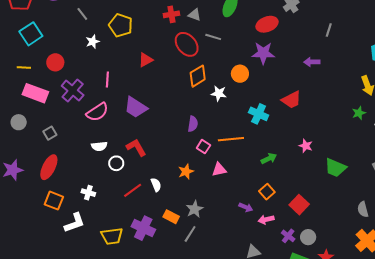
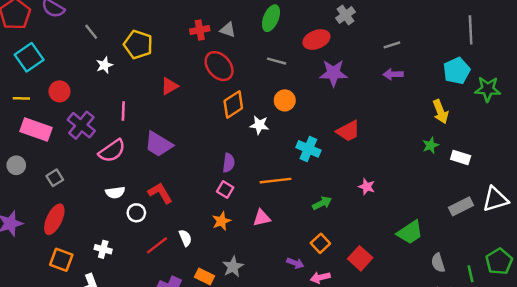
gray line: (329, 30) -> (392, 45), turned 56
gray line: (213, 37) -> (277, 61), moved
purple star: (263, 53) -> (333, 73), moved
purple arrow: (312, 62) -> (393, 74), moved
pink square: (203, 147) -> (225, 190), moved
green trapezoid: (335, 168) -> (410, 232), moved, turned -55

